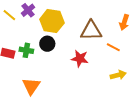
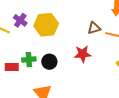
brown triangle: (91, 31) -> (94, 28), moved, size x0.6
black circle: (47, 44) -> (49, 62), moved

